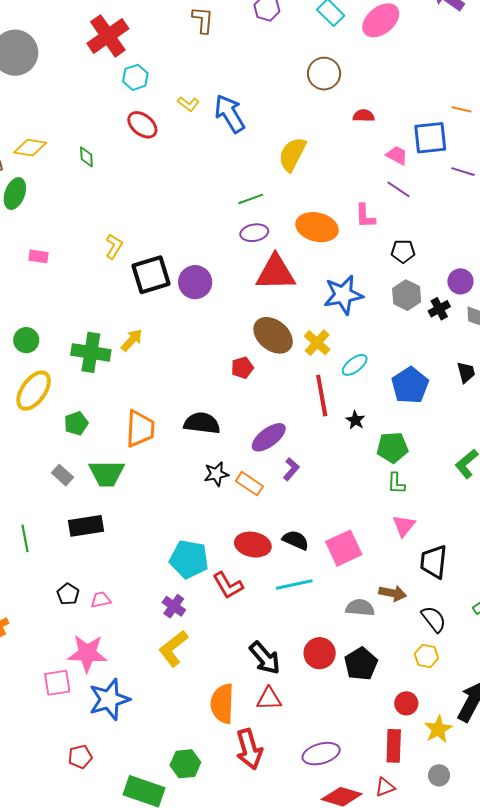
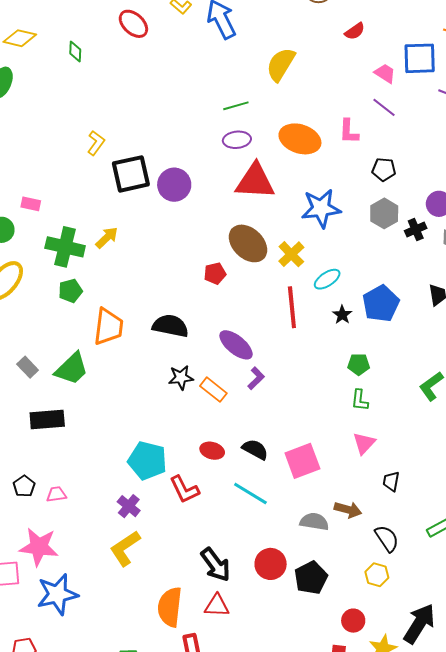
red semicircle: (364, 116) -> (355, 31), turned 140
pink rectangle: (39, 256) -> (31, 204), moved
black star: (355, 420) -> (342, 315), moved
green pentagon: (76, 423) -> (70, 291), moved
purple ellipse: (269, 437) -> (236, 345), turned 72
green pentagon: (392, 447) -> (359, 364), size x0.7
green trapezoid: (107, 473) -> (72, 369), turned -48
red ellipse: (253, 545) -> (212, 451), size x0.7
black trapezoid: (434, 562) -> (391, 481), size x0.6
cyan line: (294, 584) -> (250, 494), turned 39

